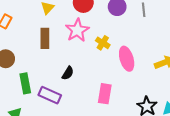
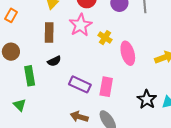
black semicircle: (68, 73) -> (54, 61), moved, turned 32
purple rectangle: (50, 95) -> (80, 84), moved

